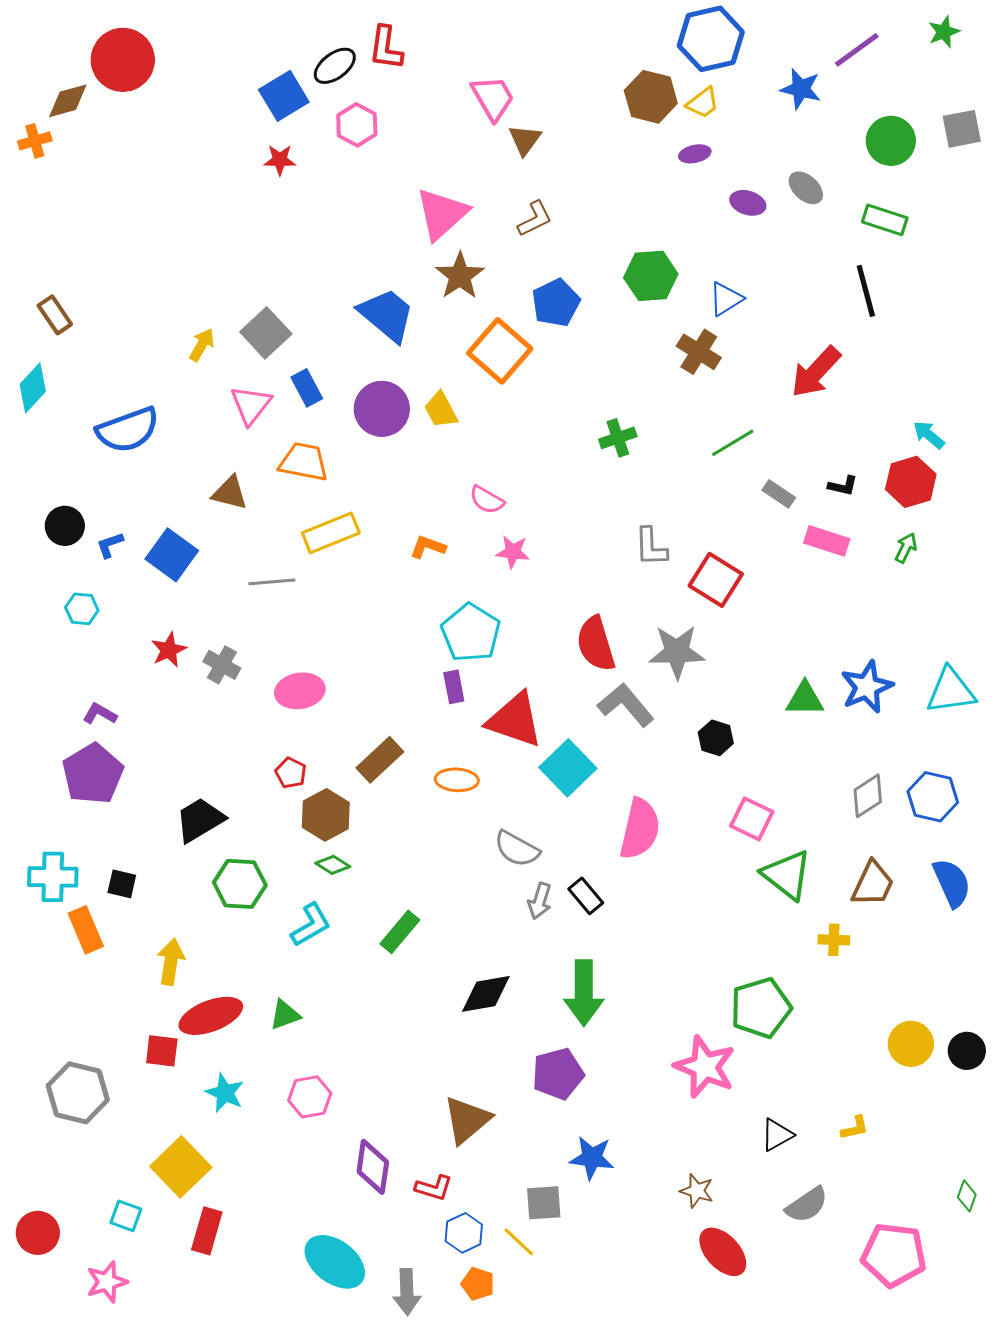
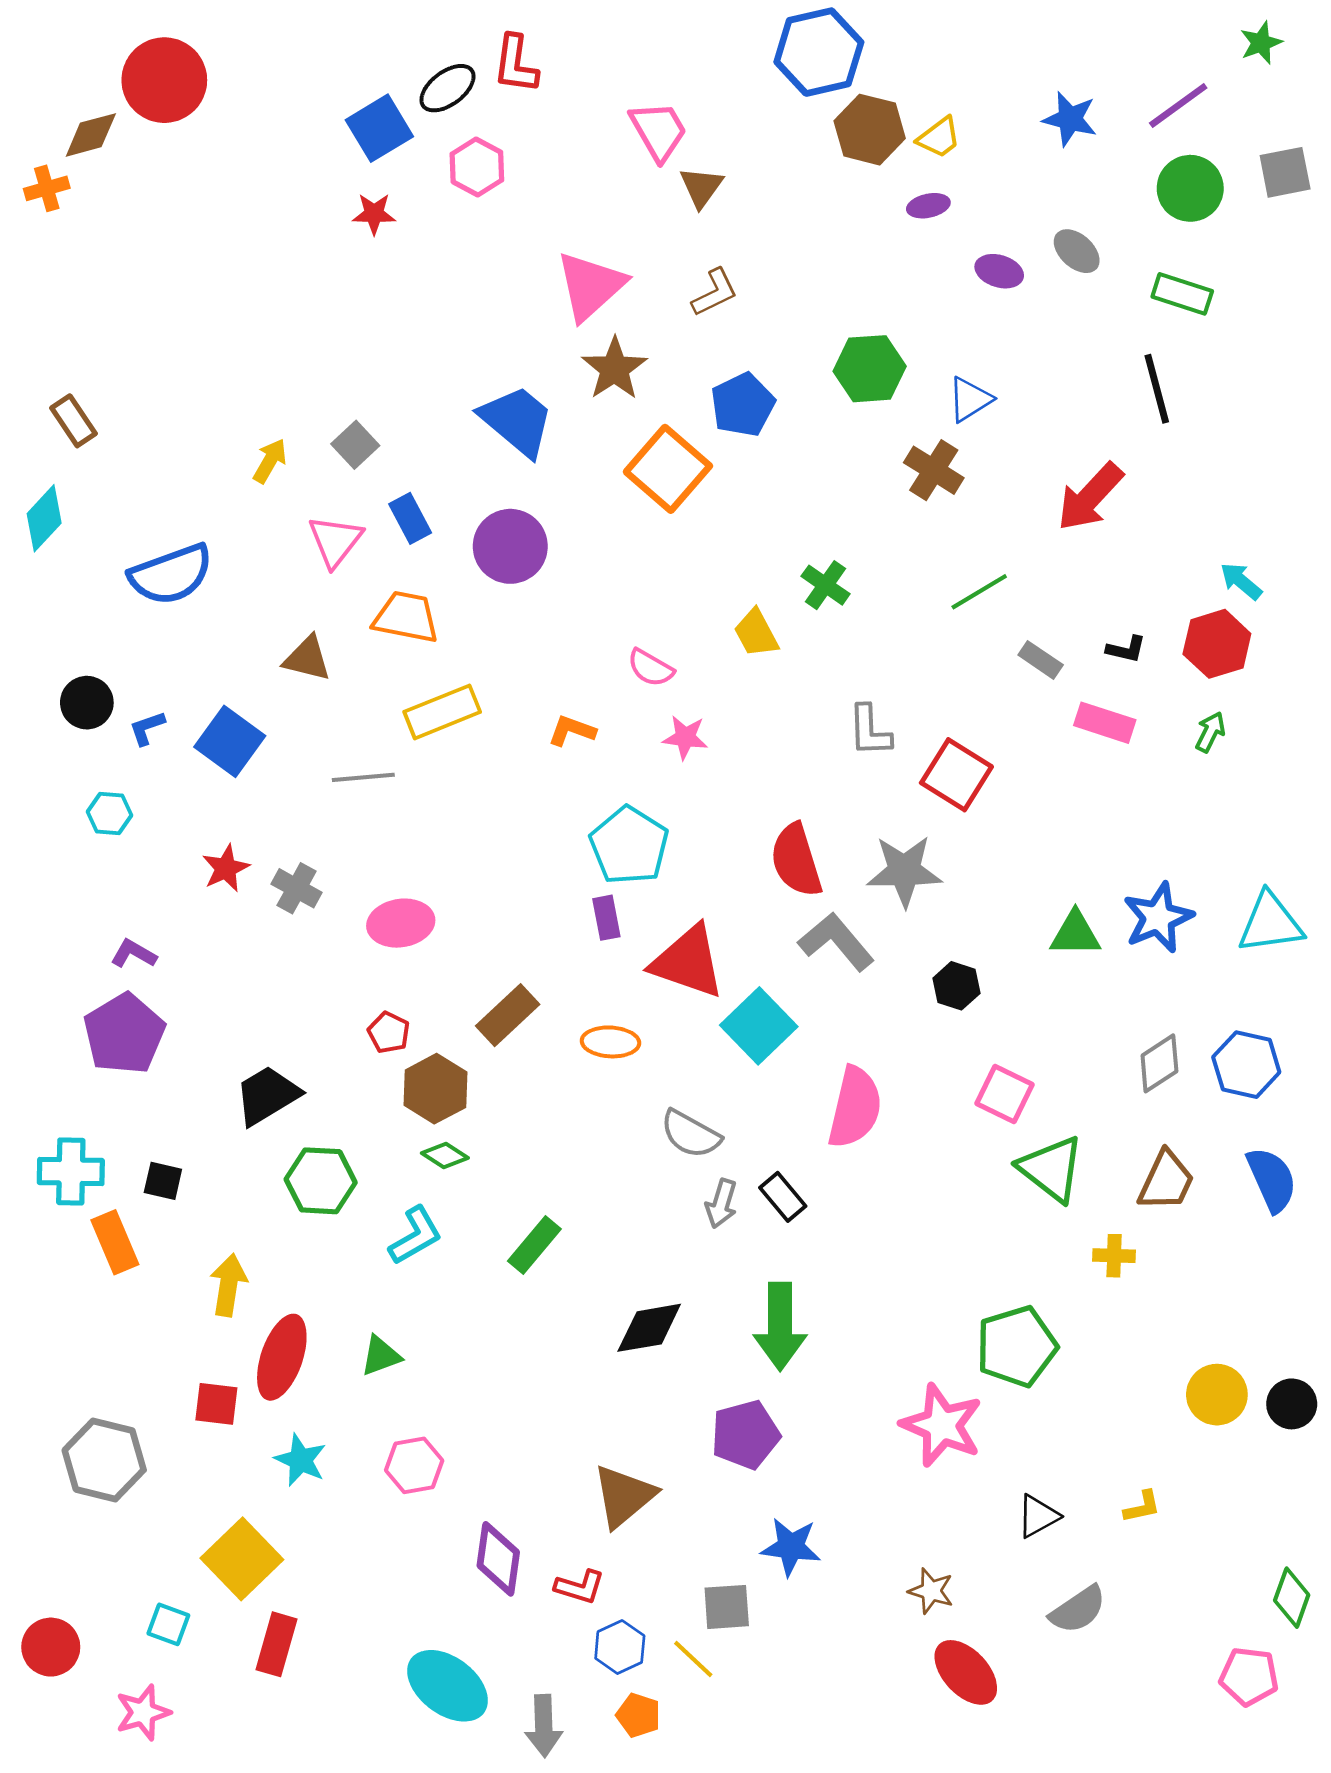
blue hexagon: (711, 39) -> (819, 52), moved
purple line: (857, 50) -> (1178, 106), moved
gray square: (266, 333) -> (355, 445), size x0.7
yellow trapezoid: (441, 410) -> (756, 633), moved
green cross: (618, 438) -> (826, 585), turned -36
red ellipse: (211, 1016) -> (282, 1357), turned -50
green diamond: (967, 1196) -> (1292, 1598), size x1.4
pink pentagon: (894, 1255) -> (1249, 1676), moved, size x0.7

